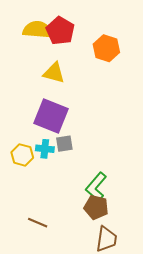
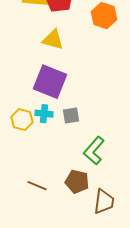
gray square: (64, 144) -> (71, 116), moved
brown pentagon: (96, 207) -> (77, 182), moved

